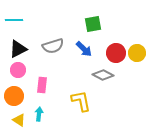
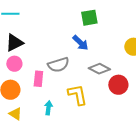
gray semicircle: (53, 46) -> (58, 65), moved
red circle: (116, 53) -> (118, 85), moved
cyan arrow: (39, 114) -> (48, 108), moved

